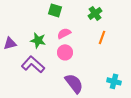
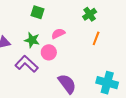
green square: (55, 10) -> (38, 12), moved
pink circle: (65, 52) -> (49, 52), moved
cyan cross: (114, 81) -> (107, 83), size x1.5

